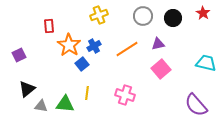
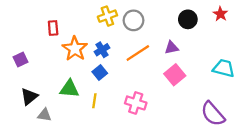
gray circle: (143, 16) -> (133, 20), moved
blue square: (82, 64) -> (100, 73), moved
green triangle: (65, 104) -> (69, 89), moved

